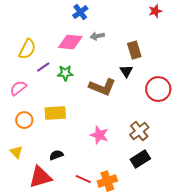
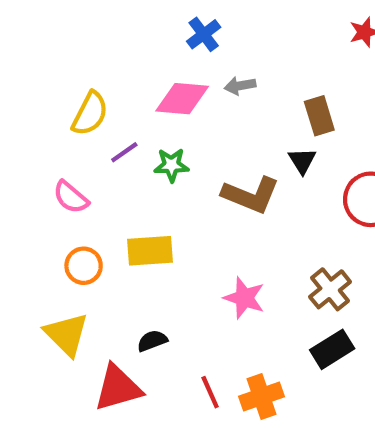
pink semicircle: (18, 88) -> (71, 197), turned -102
yellow triangle: (16, 152) -> (66, 334), size x1.6
red line: (83, 179) -> (210, 392), turned 42

